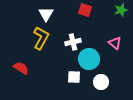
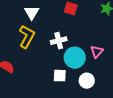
pink triangle: (115, 43) -> (97, 52), moved, turned 32

